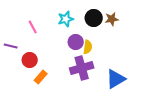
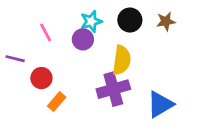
brown star: (112, 19) -> (166, 21), moved
purple circle: (76, 42) -> (83, 39), moved
yellow semicircle: (88, 47) -> (122, 60), size x1.5

